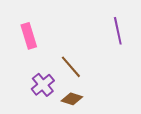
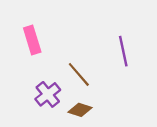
purple line: (118, 31) -> (123, 51), moved

